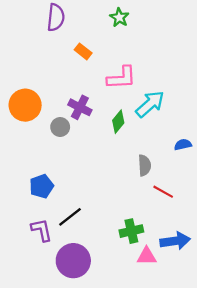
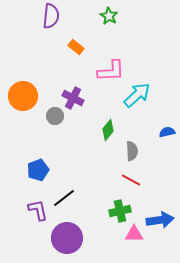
green diamond: (118, 122) -> (108, 130), moved
red line: (163, 192) -> (131, 180), moved

